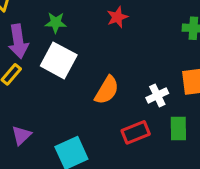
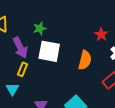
red star: (117, 17) -> (101, 34), moved

